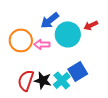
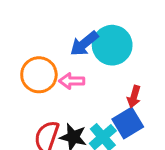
red arrow: (91, 25) -> (134, 97), moved, turned -48
cyan circle: (68, 34) -> (112, 45), moved

